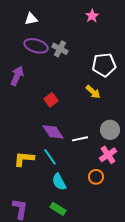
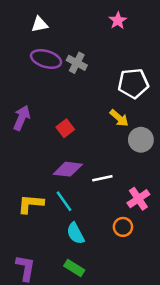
purple arrow: (17, 76) -> (22, 118), moved
gray circle: (110, 130) -> (141, 140), moved
purple diamond: (53, 132) -> (68, 169), turned -50

